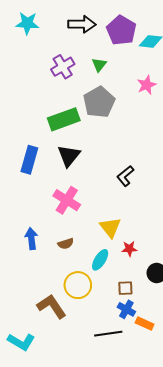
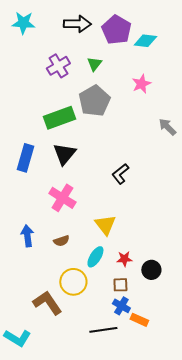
red star: (129, 249) -> (124, 259), moved

